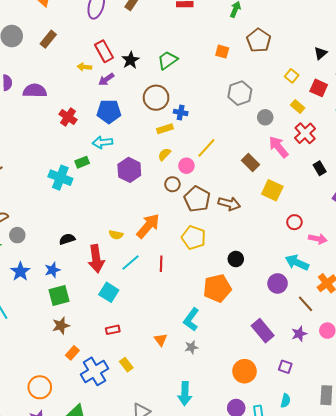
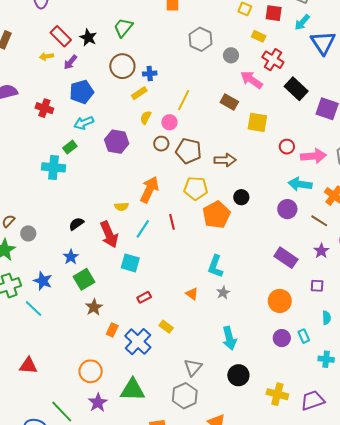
black rectangle: (320, 168) -> (296, 89), size x1.6
brown arrow: (229, 204) -> (225, 160), moved
pink arrow: (318, 239) -> (313, 156), size x1.4
blue star: (20, 271) -> (43, 281), moved
orange pentagon: (217, 288) -> (216, 215), moved

